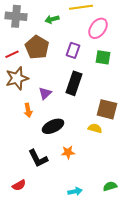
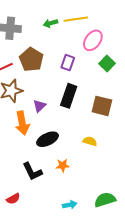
green arrow: (52, 19) -> (51, 23), moved
green square: (103, 57) -> (107, 64), moved, turned 35
brown square: (107, 109) -> (102, 106), moved
orange arrow: (28, 110) -> (22, 123), size x1.6
green semicircle: (110, 186) -> (105, 200), size x1.5

